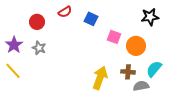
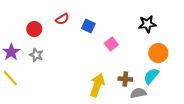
pink square: (114, 37) -> (111, 44), turned 32
orange circle: (136, 46) -> (158, 53), moved

